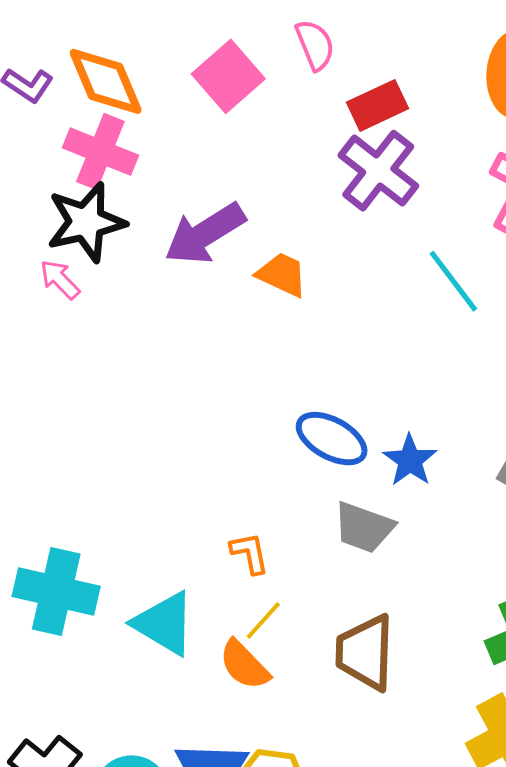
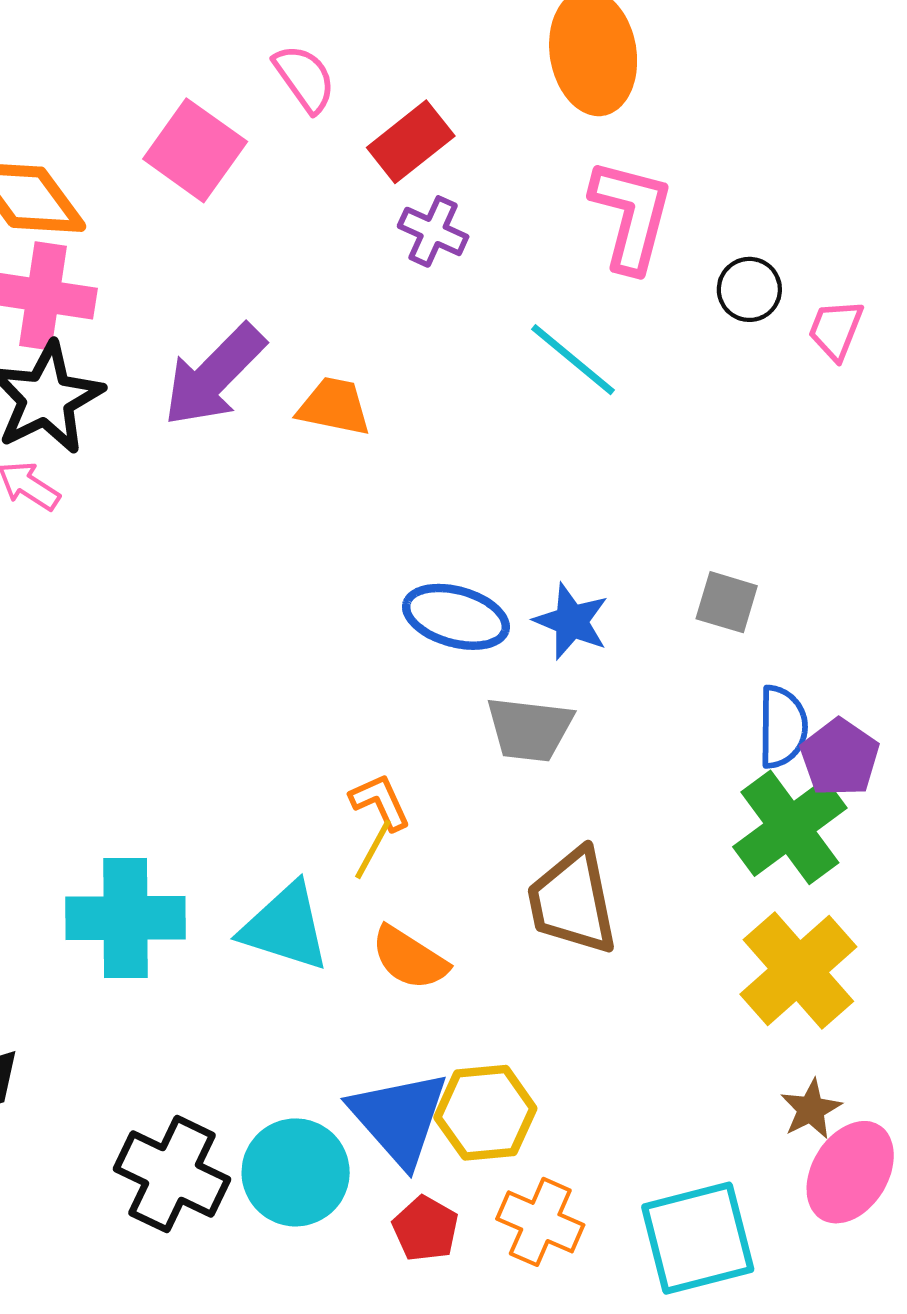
purple cross: (378, 171) -> (433, 231), size x0.6
yellow line: (263, 620) -> (373, 849), moved

